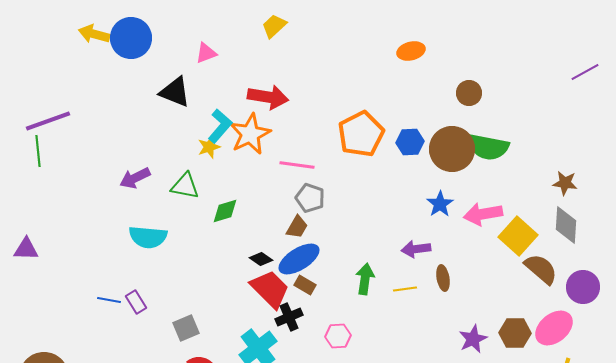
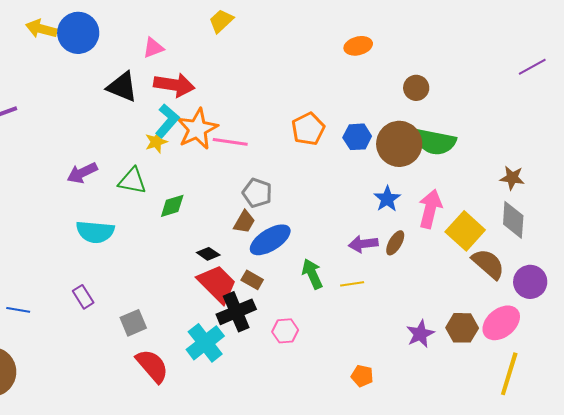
red arrow: (268, 97) -> (174, 85), moved
orange pentagon: (361, 134) -> (308, 129), size x0.7
pink line: (297, 165) -> (230, 142), moved
pink arrow: (483, 214) -> (430, 209), turned 114
blue ellipse: (299, 259) -> (270, 240), moved
brown ellipse: (443, 278) -> (395, 243), moved, turned 40
green arrow: (365, 279) -> (312, 274), turned -32
blue line: (109, 300) -> (18, 310), moved
black cross: (289, 317) -> (236, 312), size x1.4

